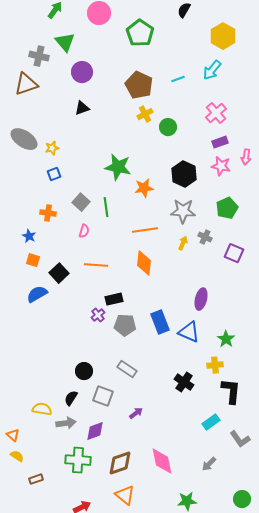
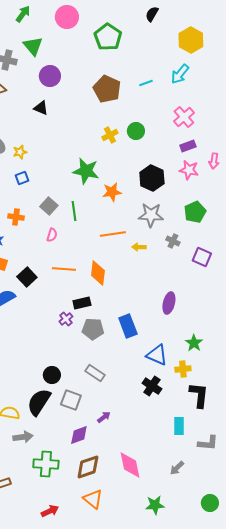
black triangle: (82, 108) -> (41, 108), moved, turned 42
yellow cross: (145, 114) -> (110, 135), moved
yellow arrow: (183, 243) -> (139, 247), moved, turned -112
orange diamond: (144, 263) -> (98, 273), moved
blue triangle: (189, 332) -> (157, 355), moved
black semicircle: (71, 398) -> (39, 402), size x1.8
cyan rectangle: (211, 422) -> (179, 426), turned -54
gray arrow: (66, 423) -> (23, 437), moved
purple diamond: (95, 431) -> (79, 435), moved
gray L-shape: (240, 439) -> (208, 443), turned -50

